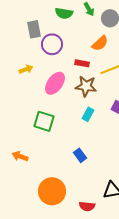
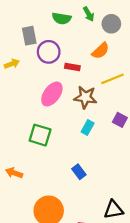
red rectangle: (82, 63) -> (72, 67), moved
yellow arrow: (26, 69) -> (12, 64), moved

